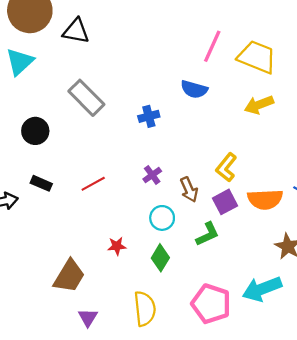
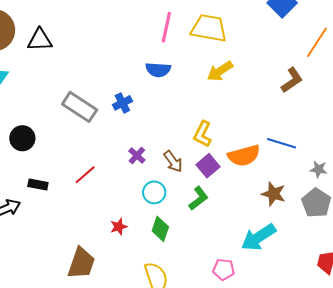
gray rectangle: (86, 98) -> (80, 107), moved
pink pentagon: (211, 304) -> (224, 270), moved, size x0.6

